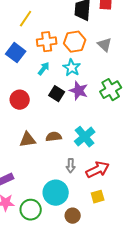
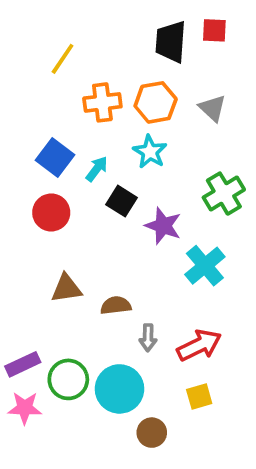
blue square: (16, 53) -> (55, 157), moved
cyan arrow: (44, 69) -> (97, 169), moved
purple star: (79, 91) -> (163, 226), moved
brown semicircle: (54, 137) -> (116, 305), moved
cyan cross: (85, 137) -> (205, 266), moved
green circle: (31, 210) -> (68, 379), moved

